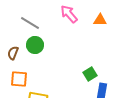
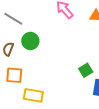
gray line: (30, 23) -> (13, 19), moved

